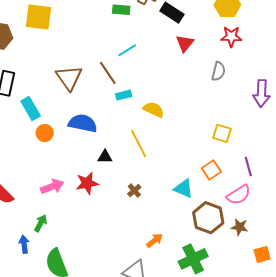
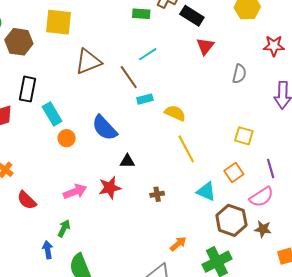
red star: (231, 37) -> (274, 46), moved
brown triangle: (69, 78) -> (88, 61), moved, turned 44
blue semicircle: (83, 123) -> (104, 128), turned -144
yellow line: (139, 144) -> (186, 149), moved
brown cross: (134, 191) -> (157, 194), turned 32

